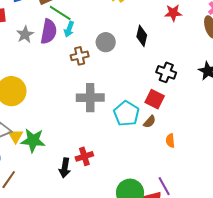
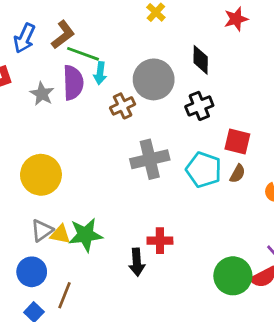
gray circle: (106, 42) -> (154, 79), size x1.5
black cross: (166, 72) -> (199, 106), moved, turned -30
yellow triangle: (15, 136) -> (60, 234), turned -35
red cross: (84, 156) -> (160, 241), turned 30

